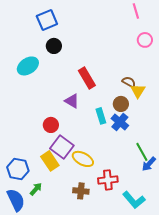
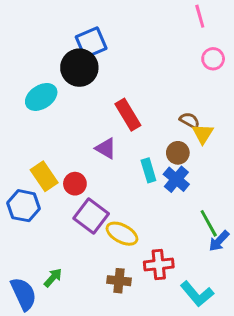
blue square: (47, 20) -> (91, 43), moved
black circle: (54, 46) -> (79, 68), size x1.6
yellow rectangle: (50, 161) -> (44, 176), moved
blue hexagon: (18, 169) -> (24, 206), moved

